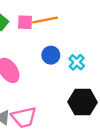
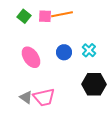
blue circle: (51, 55) -> (64, 52), moved

